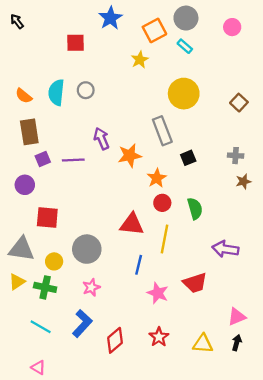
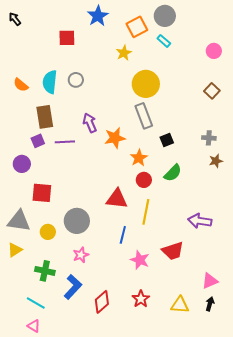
pink circle: (232, 27) -> (214, 51), moved
yellow circle: (184, 94) -> (146, 84), moved
brown rectangle: (29, 132) -> (45, 117), moved
green semicircle: (195, 208) -> (173, 173), moved, turned 60
green cross: (45, 287) -> (45, 271), moved
cyan line: (41, 327) -> (36, 303), moved

